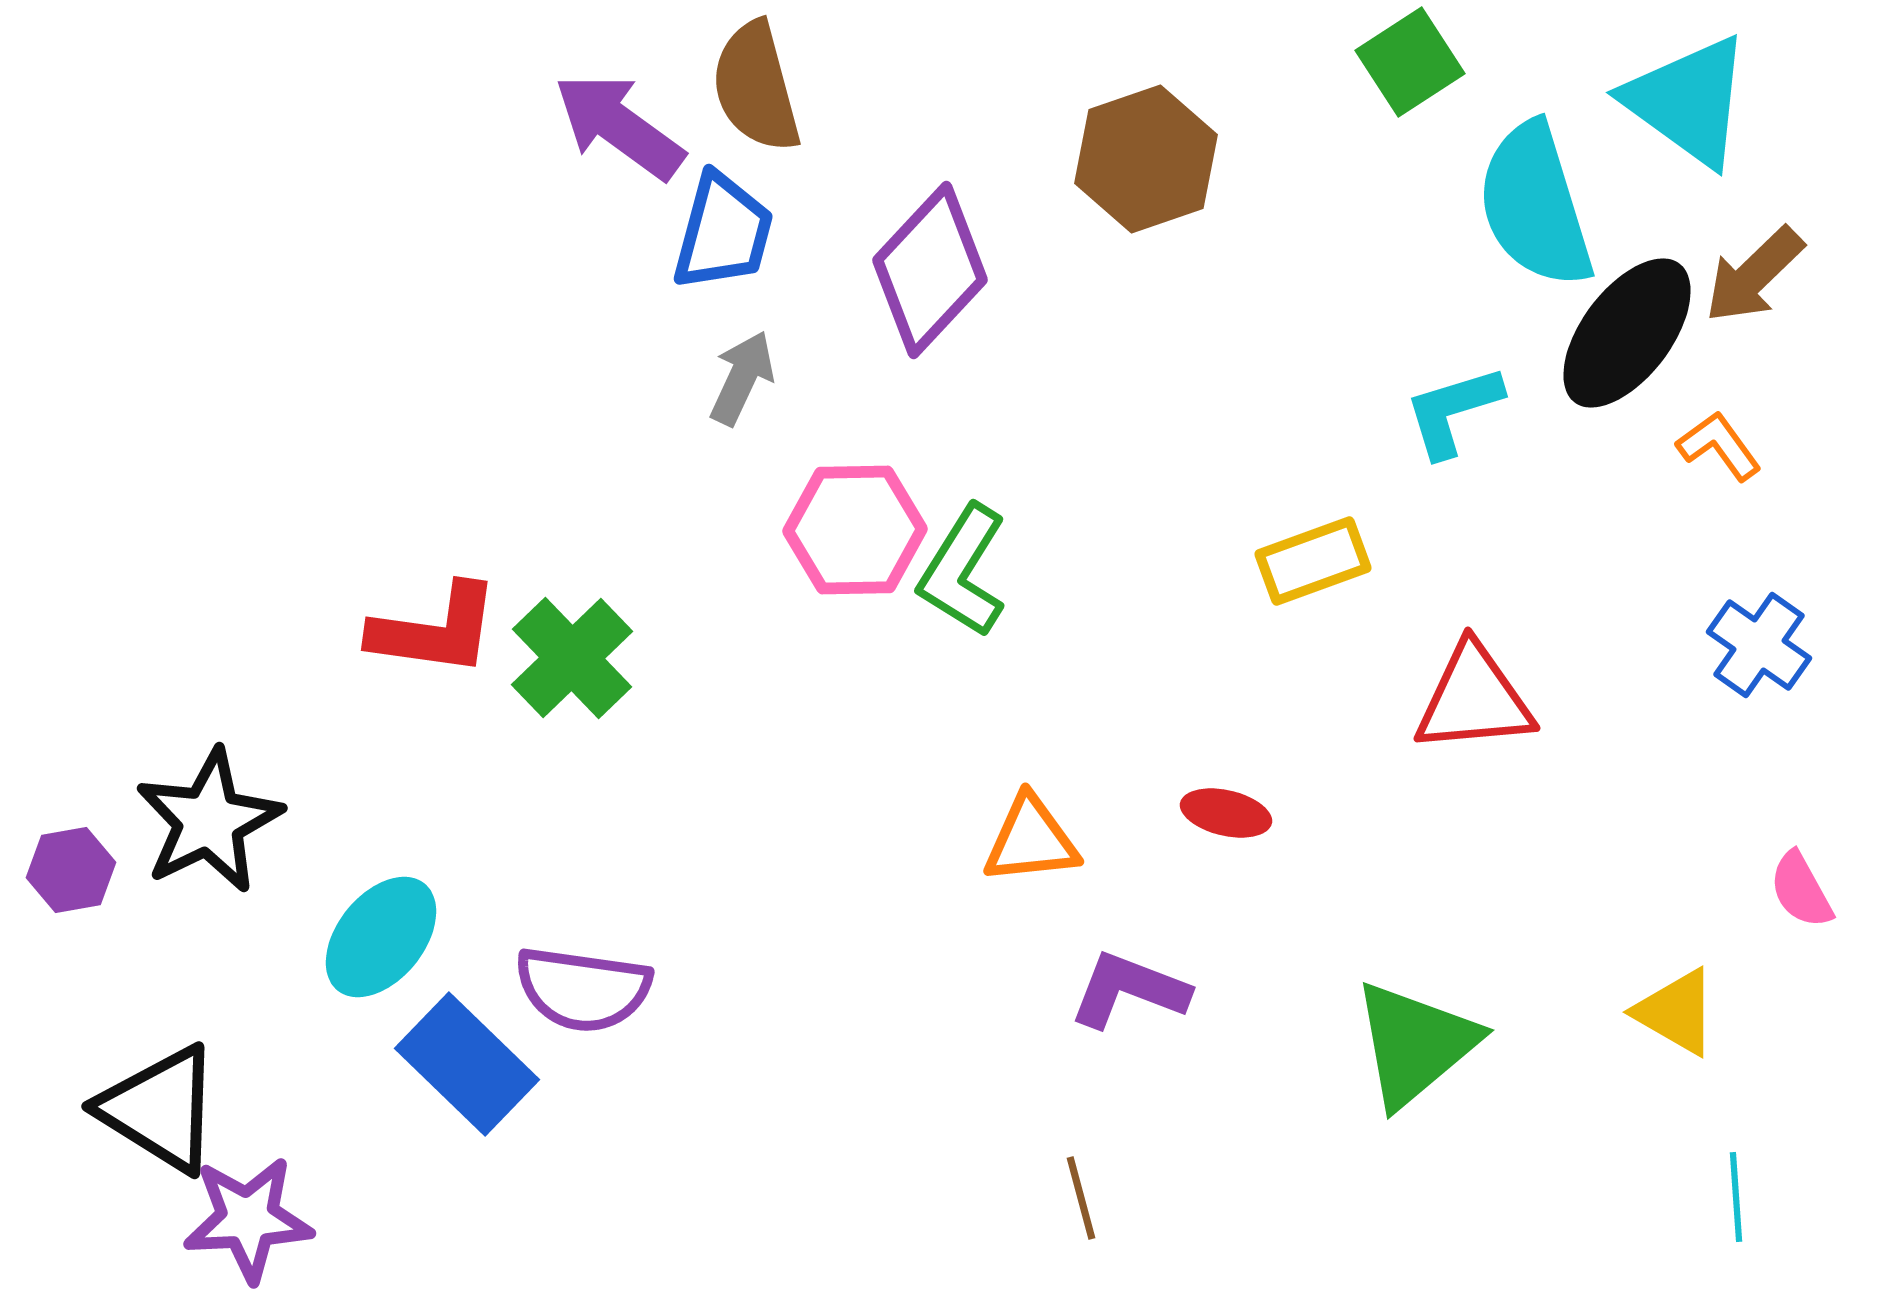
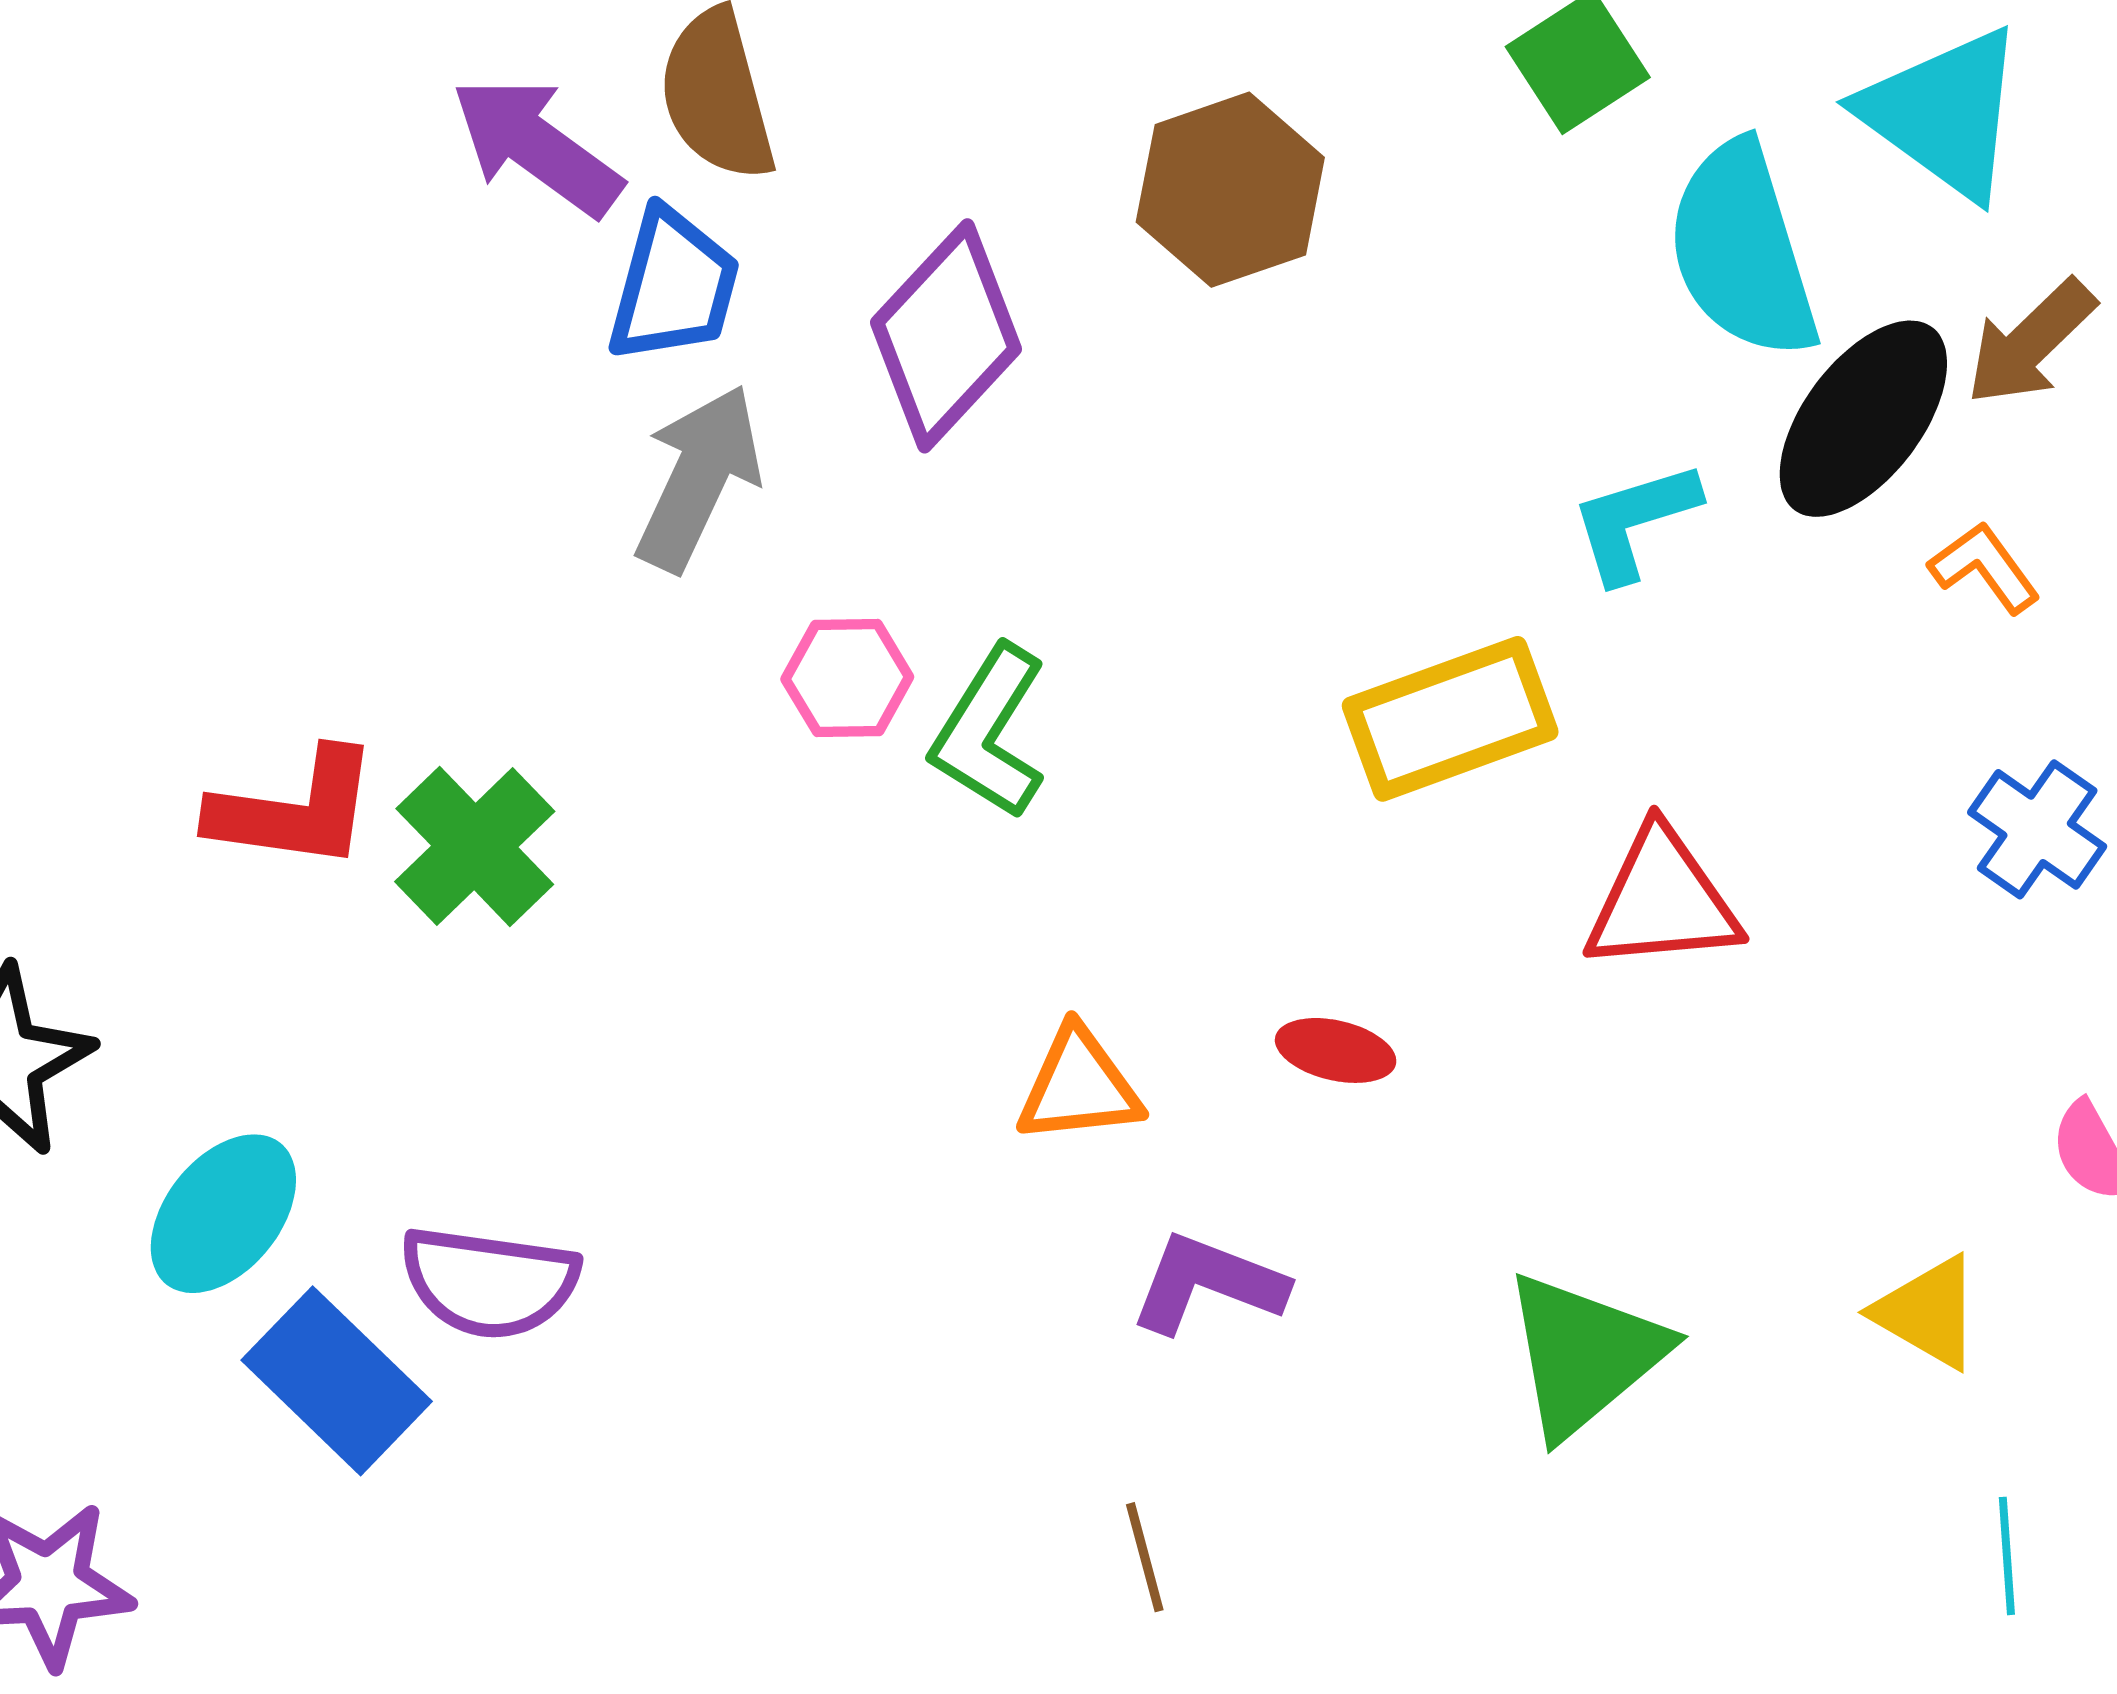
gray arrow: (742, 378) -> (699, 478), size x1.5
pink hexagon: (855, 530) -> (847, 678), size x0.7
yellow rectangle: (1313, 561) -> (1450, 719), size x1.4

